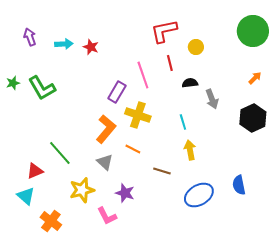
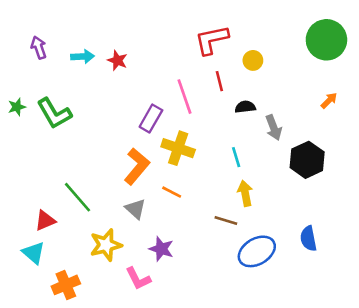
black hexagon: (253, 118) -> (307, 160), moved
brown line: (162, 171) -> (226, 220), moved
orange cross: (51, 221) -> (66, 285), turned 30

